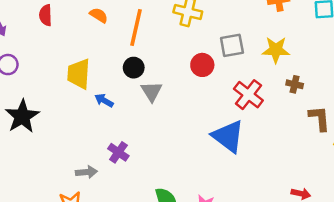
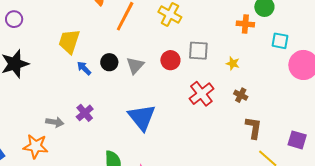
yellow star: (276, 50) -> (233, 63), size x0.6
black circle: (134, 68) -> (109, 62), moved
gray triangle: (152, 91) -> (135, 65), moved
blue triangle: (228, 136) -> (142, 117), moved

